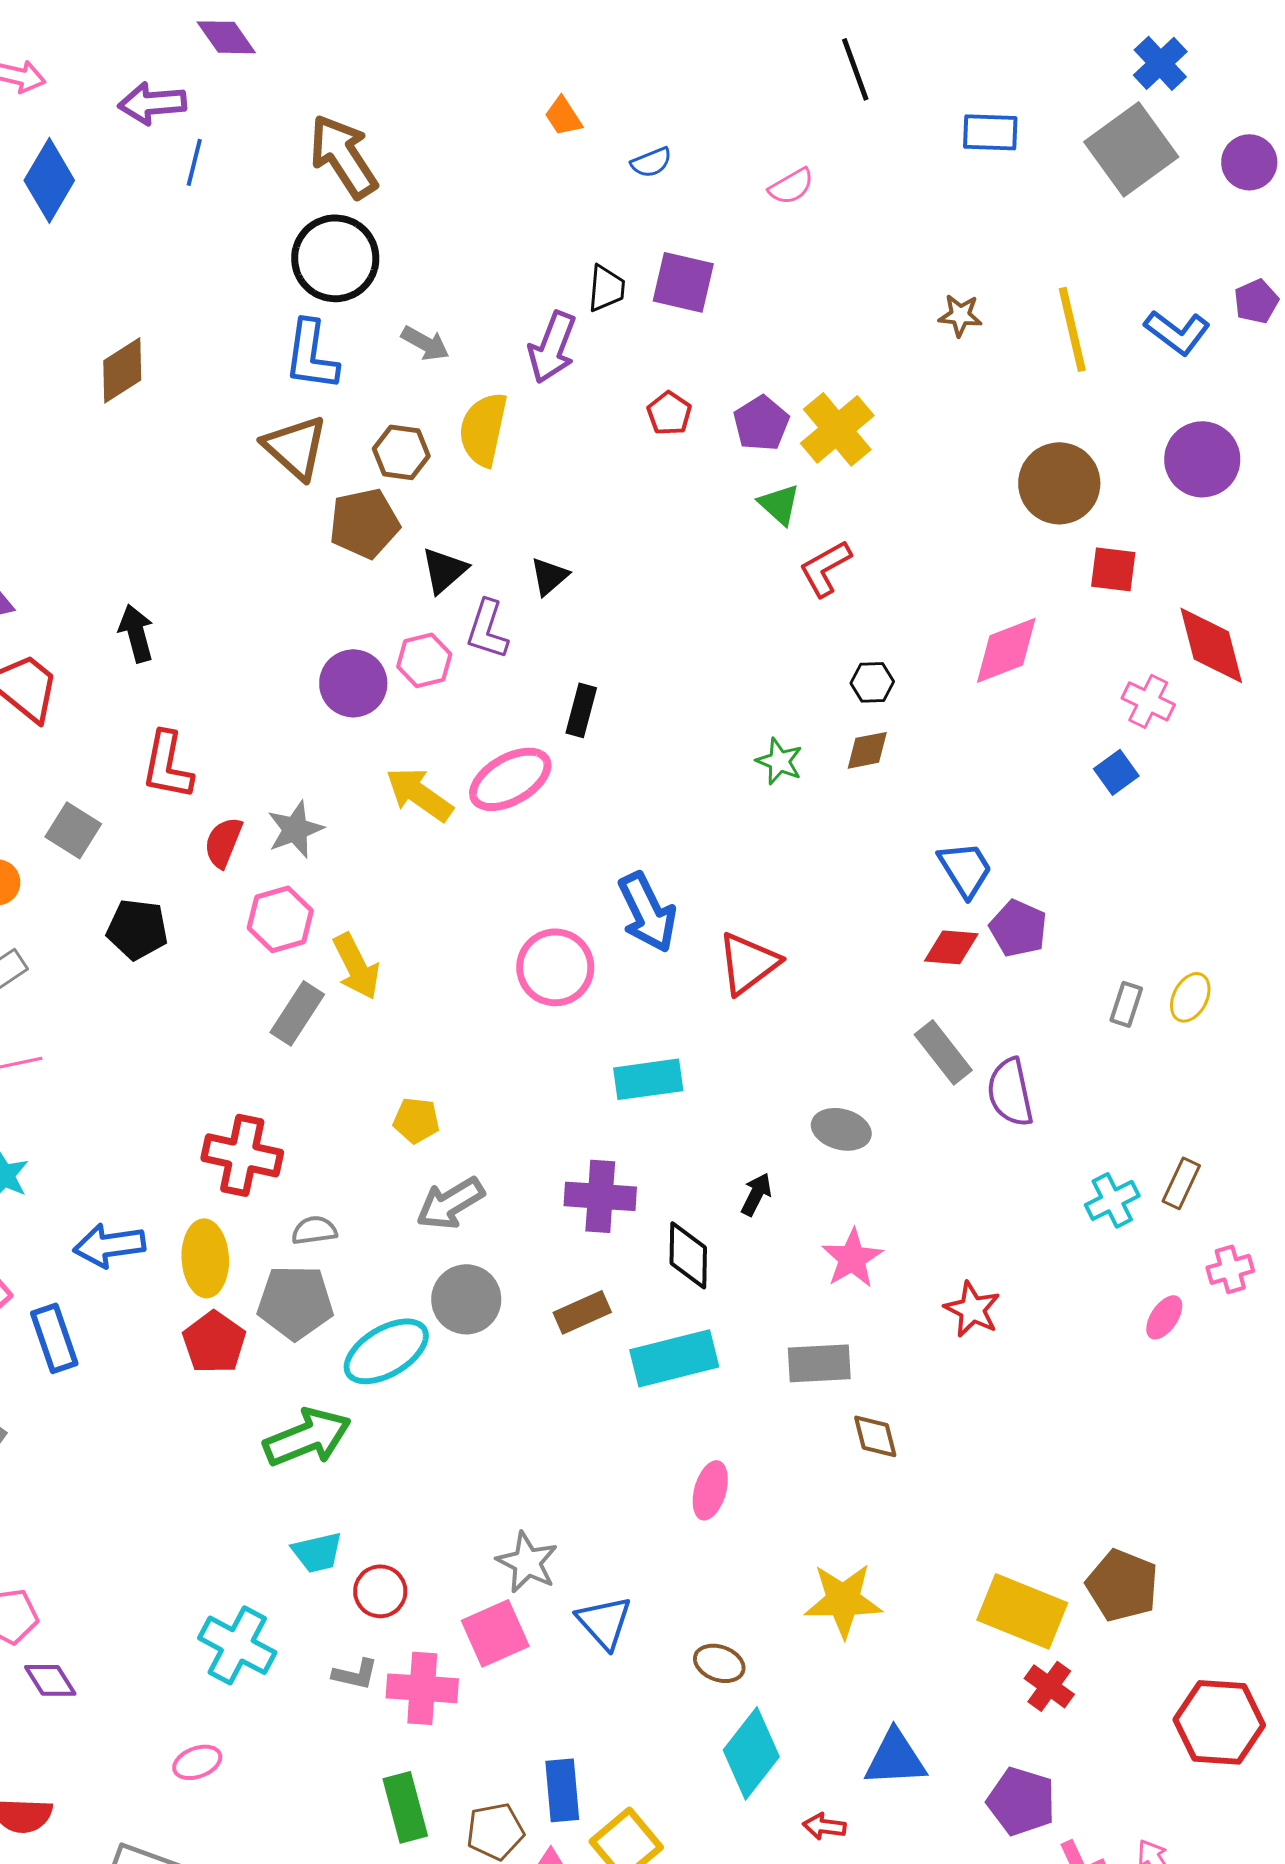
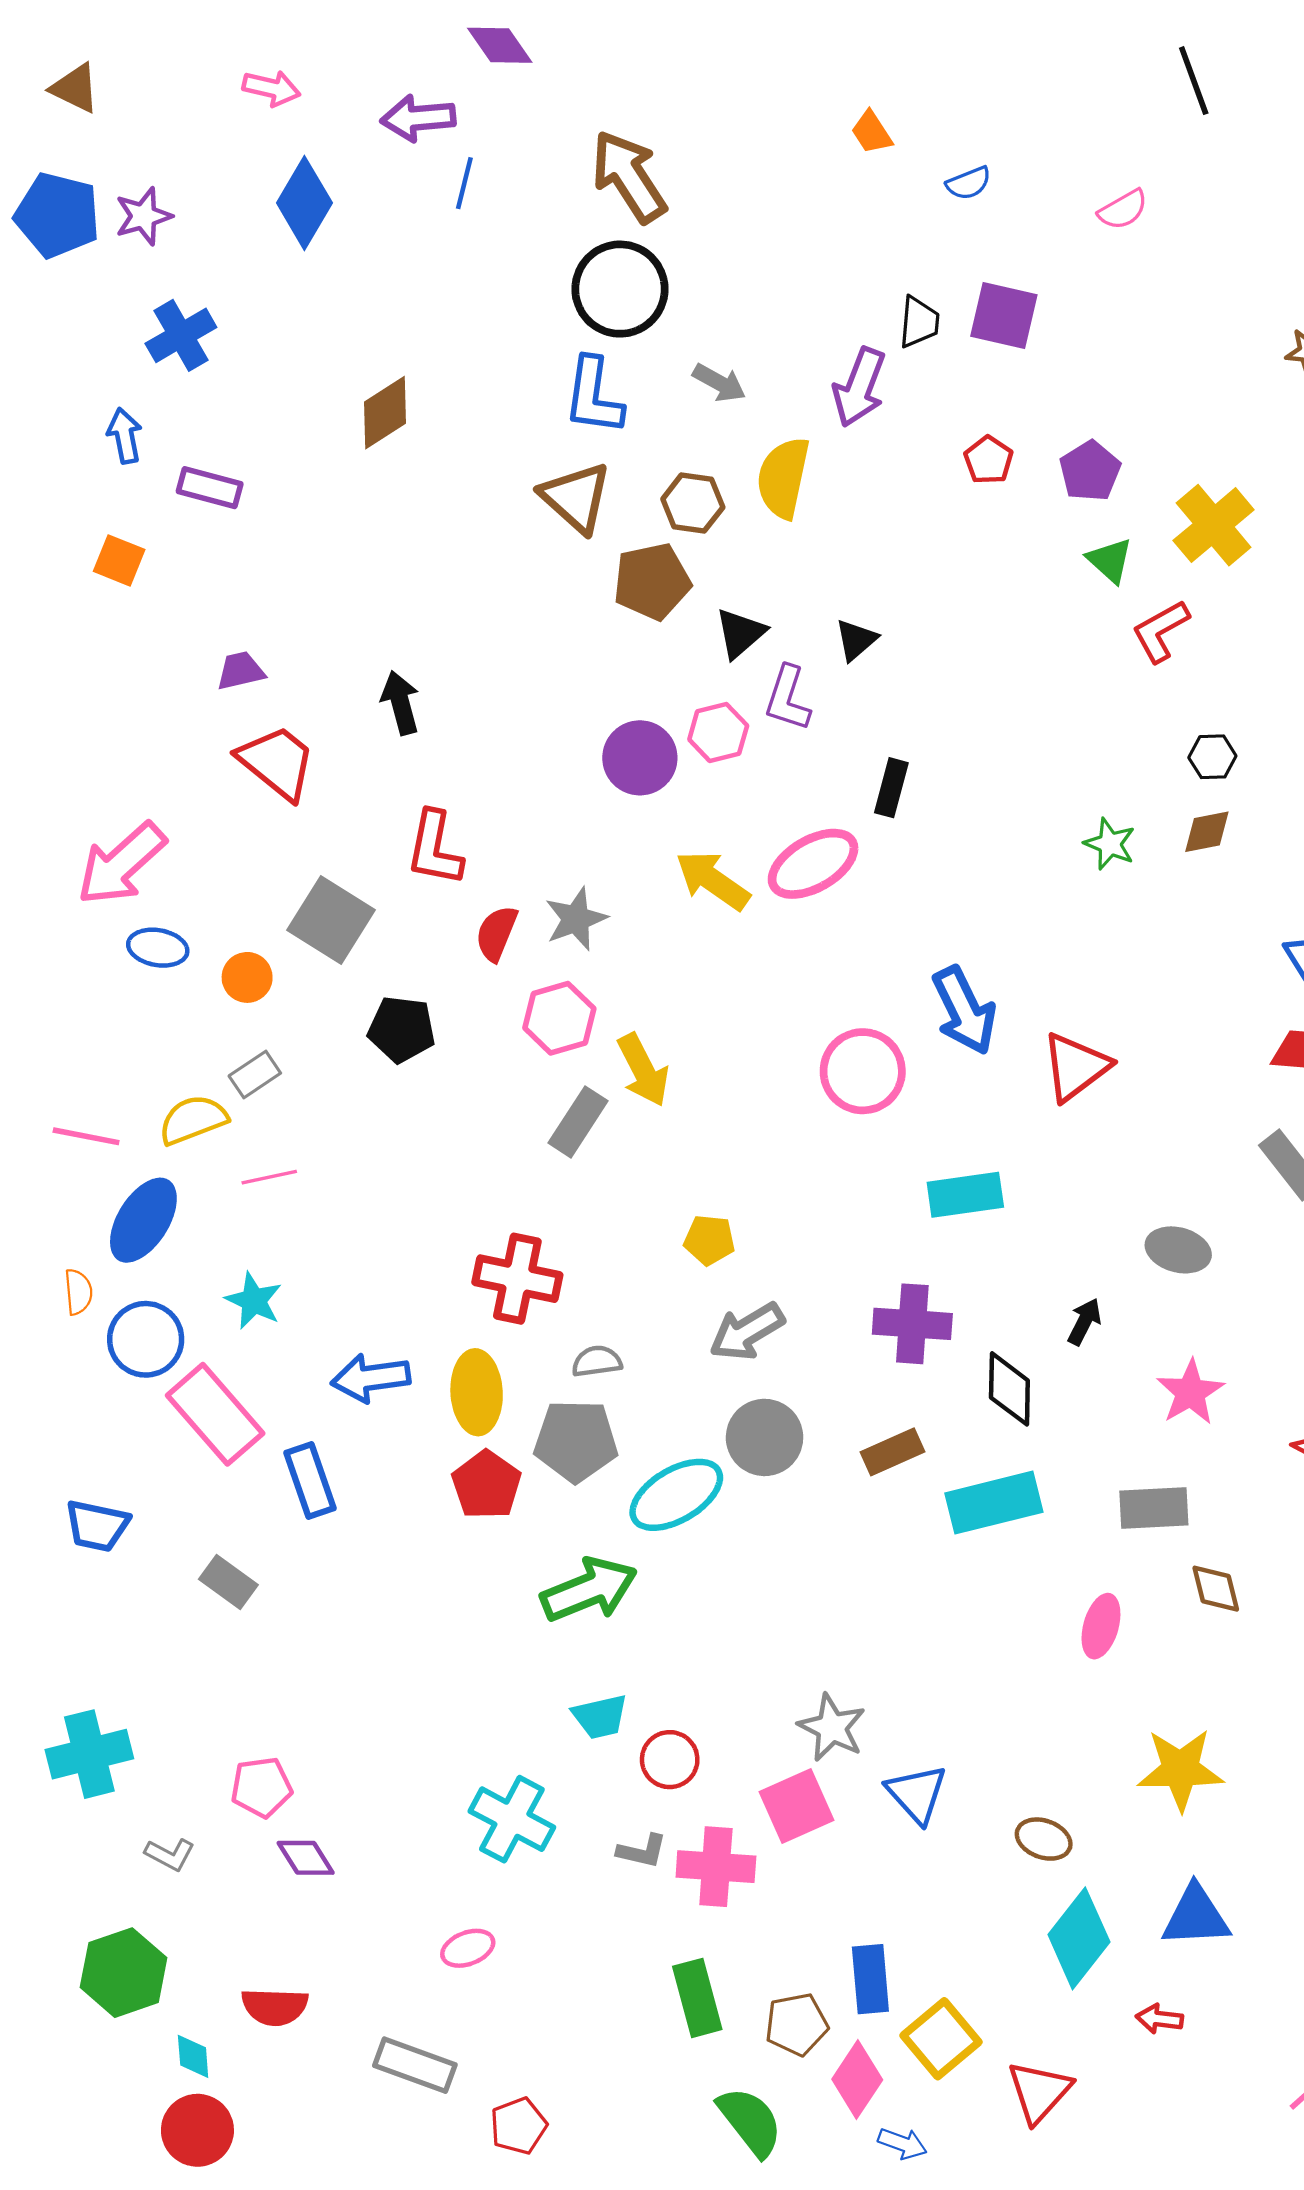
yellow cross: (837, 429) -> (1214, 525), moved
gray square: (73, 830) -> (331, 920), size x1.4
pink ellipse: (710, 1490) -> (1101, 1626), moved
blue triangle: (895, 1758) -> (1196, 1916), moved

